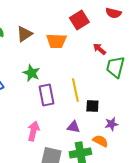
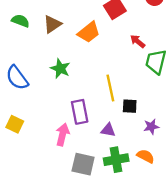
orange trapezoid: (56, 41) -> (89, 32), turned -40
purple rectangle: (46, 95) -> (80, 112), moved
orange semicircle: (100, 141) -> (146, 156), moved

